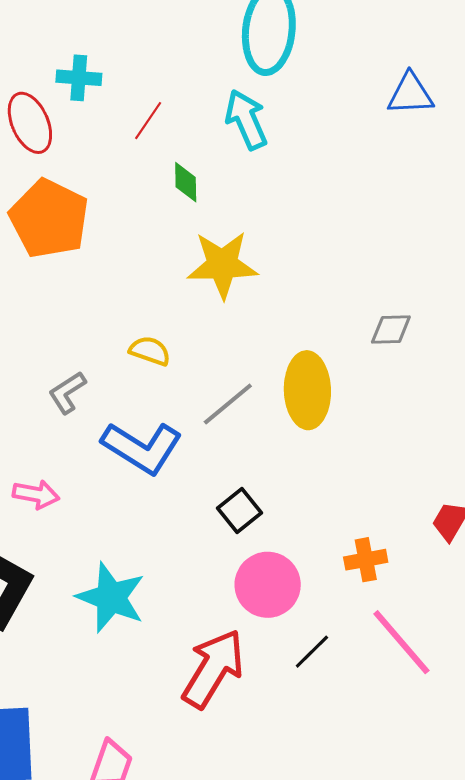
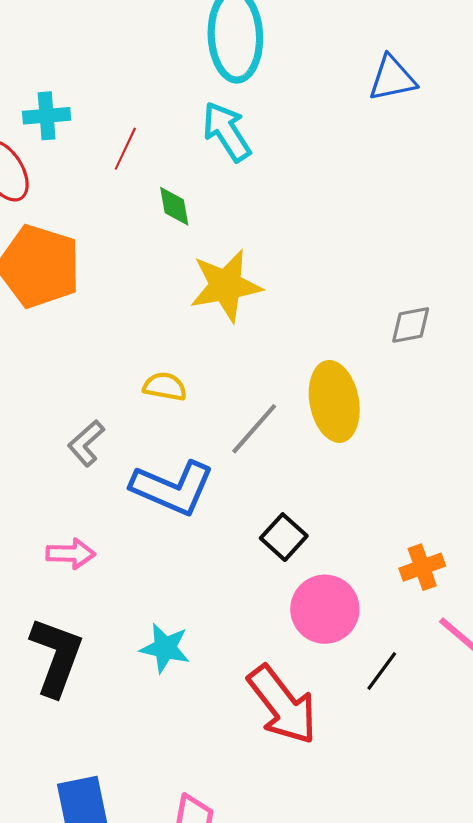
cyan star: (111, 597) -> (165, 648), size x0.7
red arrow: (213, 669) -> (282, 705), turned 120

